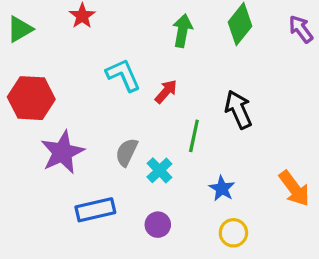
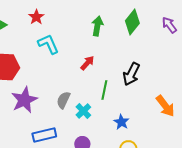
cyan L-shape: (123, 75) -> (48, 44), moved
black arrow: (238, 110) -> (131, 74), turned -130
orange arrow: (294, 188) -> (165, 106), moved

